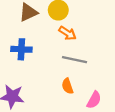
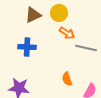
gray line: (74, 60) -> (86, 48), moved

